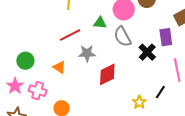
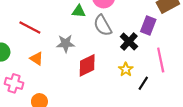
red line: (70, 35) -> (30, 28), moved, turned 55
purple rectangle: (166, 37) -> (148, 25), turned 30
yellow star: (139, 102) -> (126, 69), moved

